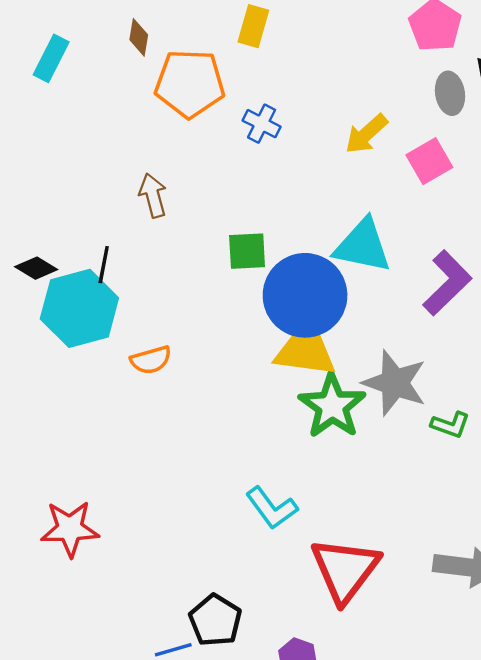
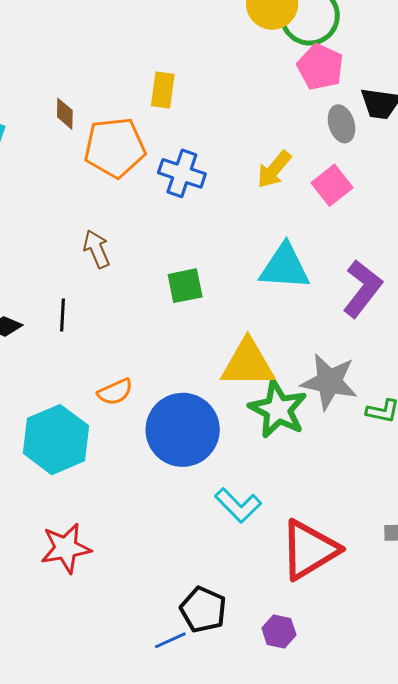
blue cross: (262, 124) -> (182, 173), size x1.4
blue circle: (305, 295) -> (183, 430), moved
cyan hexagon: (79, 308) -> (56, 440), moved
red triangle: (345, 570) -> (309, 550), turned 30

